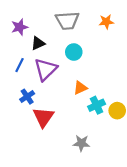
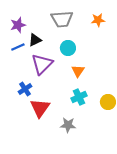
blue line: (20, 65) -> (18, 47), moved, turned 40
orange triangle: (80, 88) -> (78, 71), moved, turned -32
cyan cross: (97, 105) -> (79, 97), moved
gray star: (81, 143) -> (68, 125), moved

